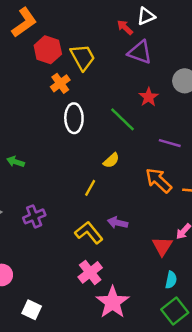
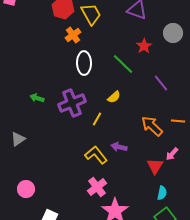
purple line: (170, 143) -> (161, 83), turned 36
orange arrow: (159, 180) -> (152, 126), moved
purple cross: (34, 216) -> (72, 103), moved, size x1.5

